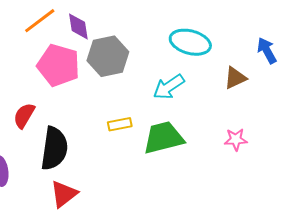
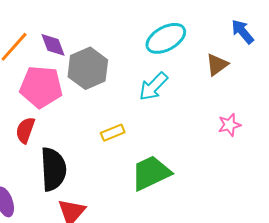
cyan ellipse: (190, 42) -> (166, 38), turned -33
red semicircle: (24, 115) -> (25, 130), moved
green trapezoid: (163, 138) -> (151, 173), moved

